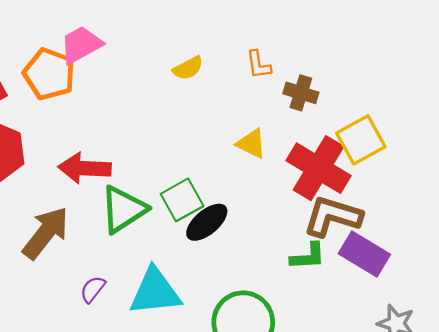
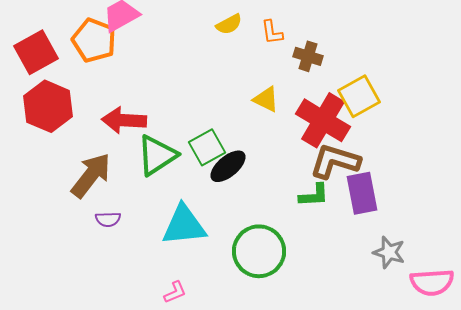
yellow semicircle: (188, 68) -> (229, 24), moved
purple rectangle: (364, 254) -> (362, 193), turned 48
purple semicircle: (93, 289) -> (108, 219), moved, turned -130

